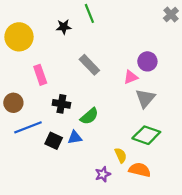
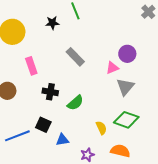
blue line: (28, 127) -> (17, 136), moved
blue triangle: (75, 137) -> (62, 140), moved
yellow semicircle: (121, 155) -> (101, 128), moved

